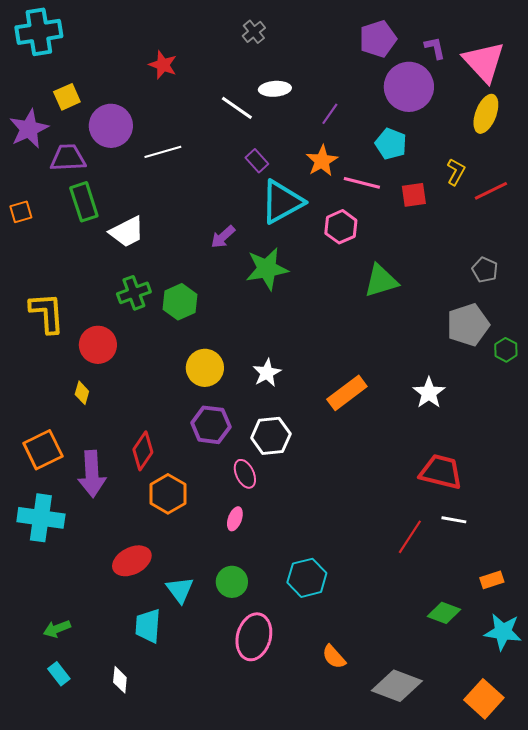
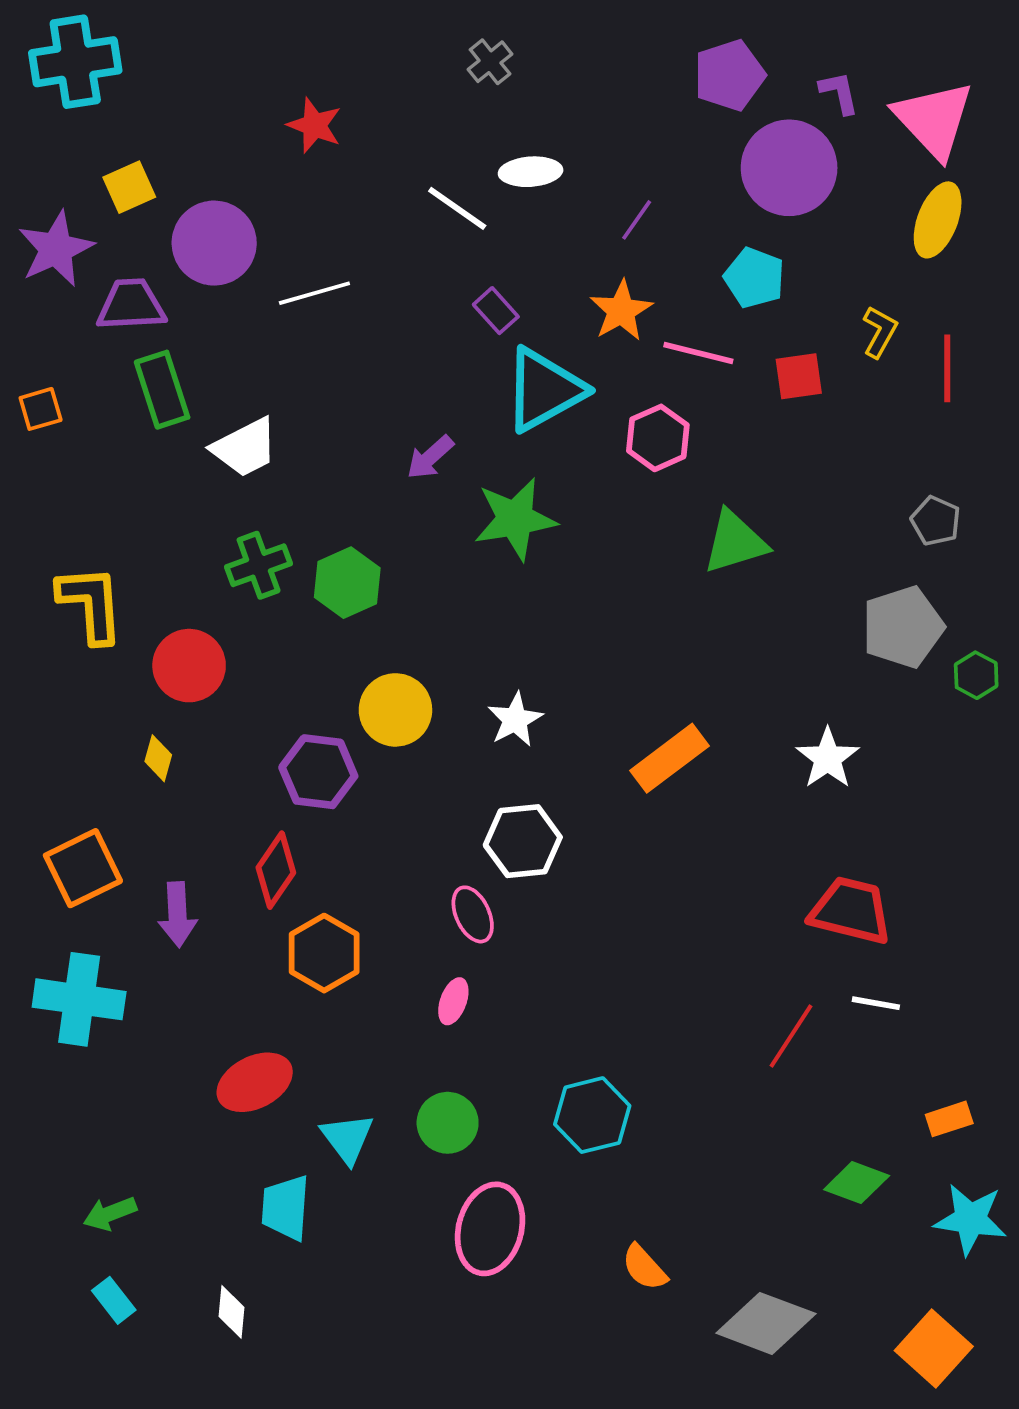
red line: (491, 191) -> (947, 368), turned -64
purple hexagon: (211, 425) -> (318, 772), moved
purple arrow: (92, 474) -> (177, 914), size x0.7

